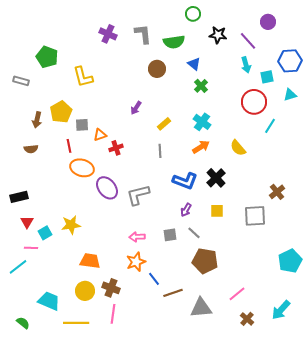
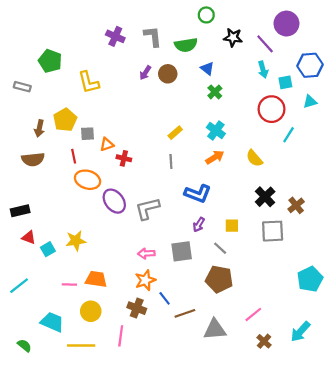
purple circle: (268, 22) -> (286, 24), size x1.5
purple arrow: (136, 108) -> (145, 73), moved
red cross: (116, 148) -> (124, 158), turned 32
brown semicircle: (31, 149) -> (33, 159), size x1.5
black cross: (216, 178) -> (265, 197), moved
red triangle: (27, 222) -> (29, 237), turned -40
gray line: (194, 233) -> (220, 248), moved
gray square: (170, 235) -> (182, 251), size x1.5
pink line: (31, 248) -> (69, 285), moved
brown cross: (111, 288) -> (137, 308), moved

